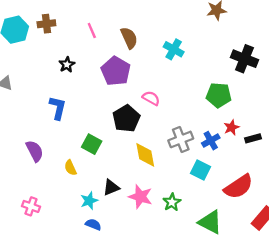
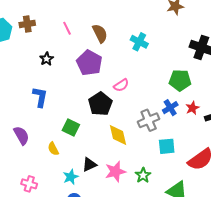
pink semicircle: (151, 98) -> (121, 85), turned 119
blue cross: (211, 141) -> (170, 108), moved
cyan square: (200, 170) -> (167, 146), turned -30
pink star: (140, 197) -> (115, 172), turned -30
pink cross: (31, 206) -> (29, 184), moved

